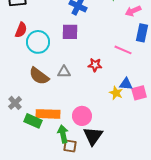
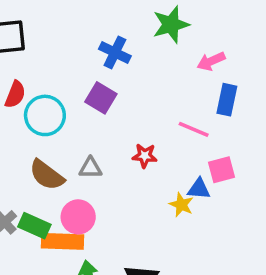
purple square: (70, 32) -> (101, 98), turned 30
pink square: (139, 93) -> (222, 170), moved
pink circle: (82, 116) -> (78, 217), moved
green rectangle: (33, 121) -> (34, 226), moved

